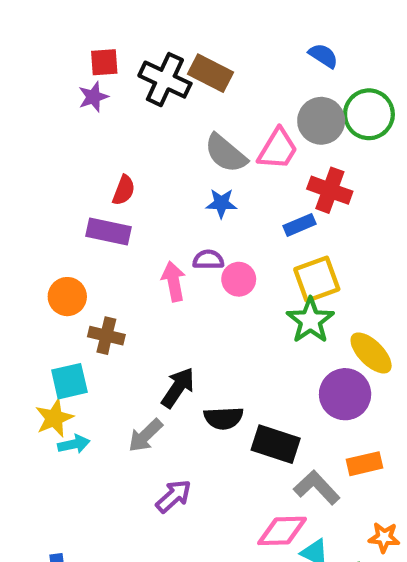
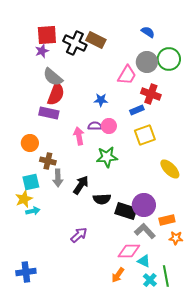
red square: (104, 62) -> (47, 35), size x1.5
gray semicircle: (226, 153) -> (53, 77), moved
red semicircle: (124, 190) -> (56, 94), size x1.6
pink circle: (239, 279) -> (109, 126), moved
green star: (310, 320) -> (107, 157), moved, turned 30
purple circle: (345, 394) -> (144, 205), moved
gray arrow: (145, 435) -> (58, 178), moved, turned -48
orange star: (384, 537) -> (176, 238), moved

